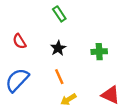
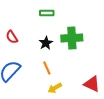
green rectangle: (59, 14) -> (47, 13), turned -56
green cross: (99, 52) -> (72, 38), moved, size x1.5

